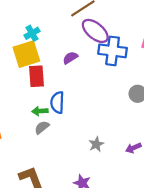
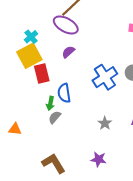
purple ellipse: (95, 31) -> (66, 25), moved
blue cross: (113, 51) -> (105, 77), moved, turned -30
green arrow: (40, 111) -> (50, 103), turned -64

